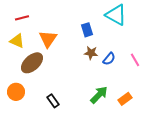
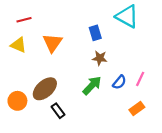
blue semicircle: (109, 59) -> (119, 82), moved
pink line: (135, 60) -> (140, 79), moved, turned 56
brown ellipse: (32, 63) -> (45, 89), moved
green arrow: (99, 95) -> (92, 86), moved

